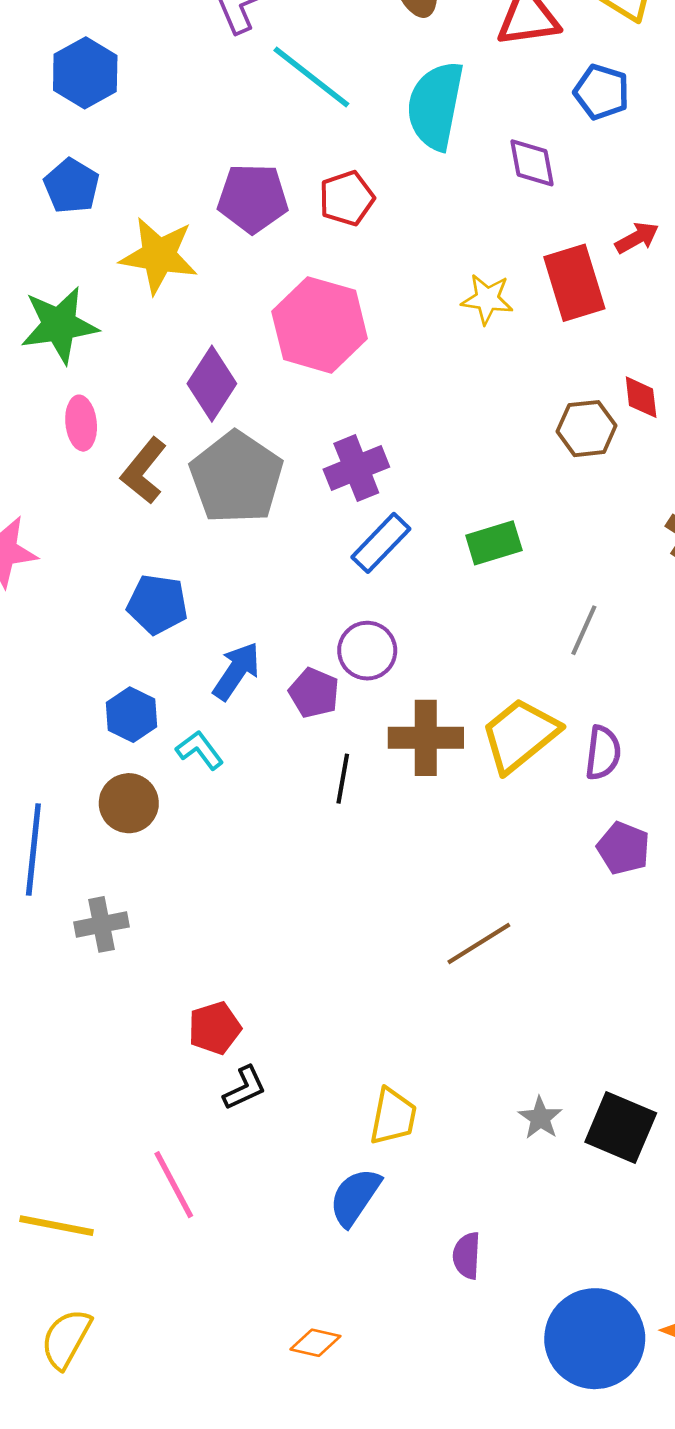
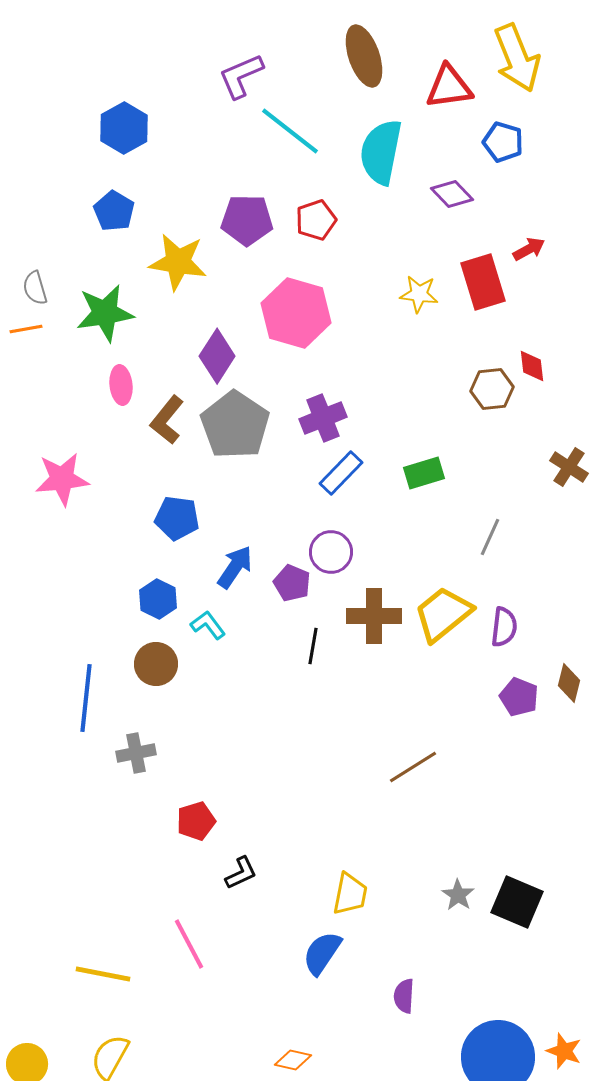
purple diamond: (532, 163) -> (452, 194), turned -33
red pentagon: (215, 1028) -> (196, 821), moved

